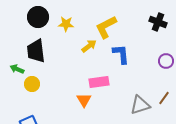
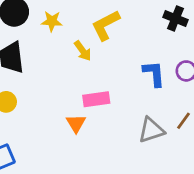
yellow arrow: (89, 46) -> (83, 51), turned 91
blue L-shape: (121, 54) -> (154, 74), moved

